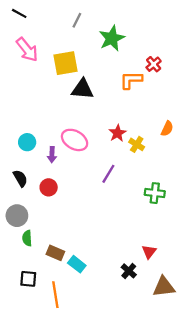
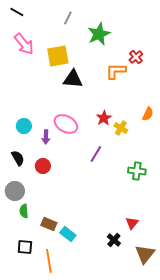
brown triangle: (164, 287) -> (145, 254), turned -45

